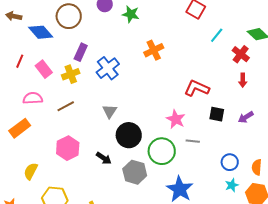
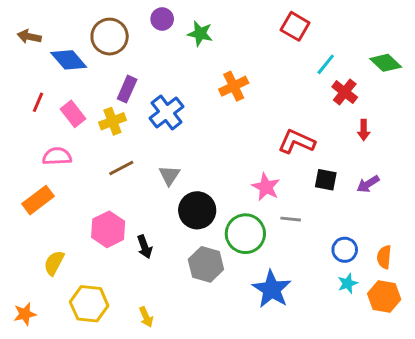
red cross: (241, 54) -> (345, 92), moved
brown line: (66, 106) -> (121, 168), moved
black arrow: (104, 158) -> (145, 247), moved, turned 35

